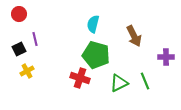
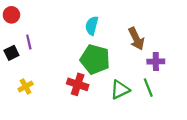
purple cross: (166, 57) -> (156, 62), moved
yellow cross: (27, 71) -> (26, 86), moved

